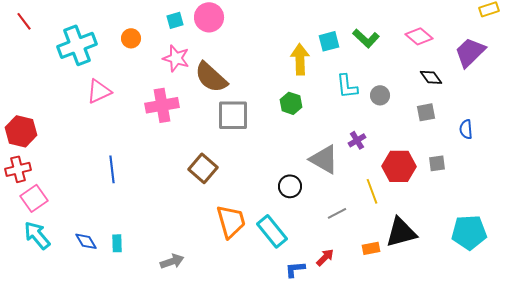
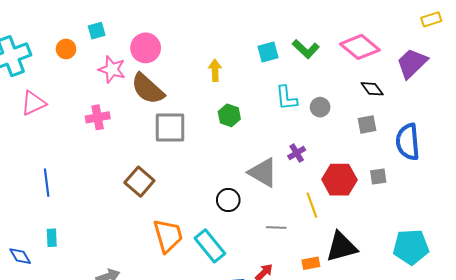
pink circle: (209, 17) -> (146, 48), moved
cyan square: (175, 20) -> (97, 31), moved
pink diamond: (419, 36) -> (360, 47), size x1.4
yellow arrow: (300, 59) -> (215, 70), moved, size x0.7
pink cross: (162, 105) -> (98, 117), size x0.7
blue semicircle: (466, 129) -> (408, 142), size x1.8
gray line: (337, 213) -> (276, 228), turned 30
cyan rectangle: (117, 243) -> (52, 238), moved

